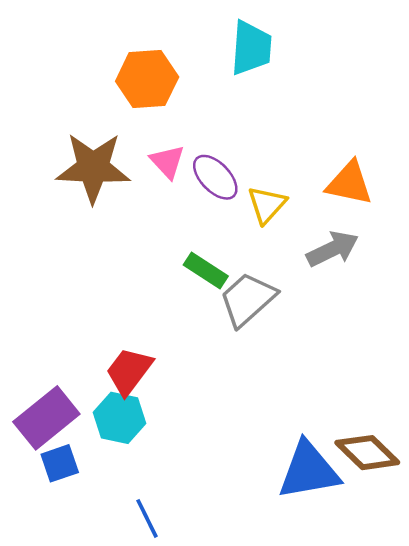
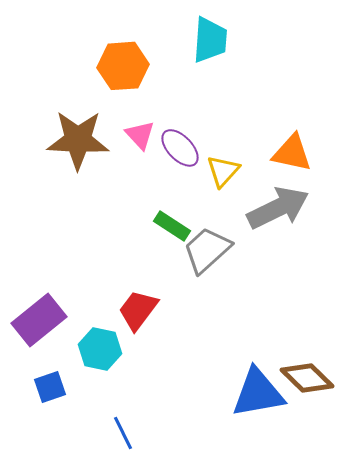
gray arrow: (333, 249) -> (278, 208), size x1.4
red trapezoid: (129, 371) -> (138, 310), moved
purple rectangle: (46, 418) -> (39, 320), moved

